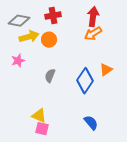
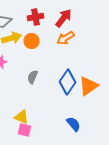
red arrow: (93, 17) -> (64, 18), moved, turned 30
orange arrow: (93, 34) -> (66, 38), moved
orange triangle: (106, 70) -> (88, 86), moved, size x1.5

